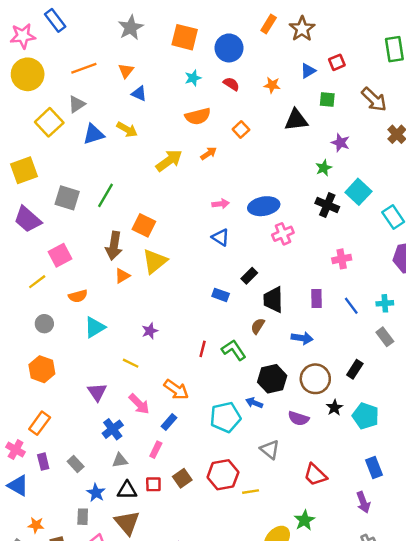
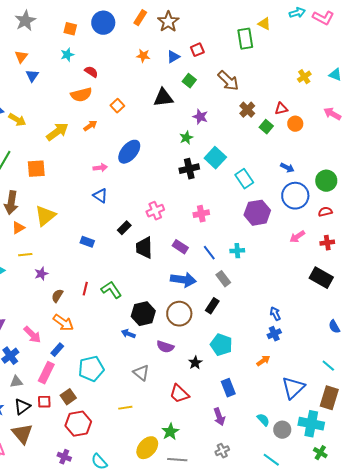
orange square: (185, 37) -> (70, 29), size x0.6
blue circle: (229, 48) -> (103, 23), moved
cyan star: (193, 78) -> (67, 55), moved
red semicircle: (231, 84) -> (91, 72), moved
orange star: (272, 85) -> (143, 56), moved
blue triangle: (139, 94) -> (32, 76), turned 40
green square: (327, 100) -> (189, 81), turned 32
yellow arrow: (127, 129) -> (17, 120), moved
black cross: (327, 205) -> (189, 169), turned -36
blue ellipse: (264, 206) -> (129, 152), moved, turned -40
orange square: (144, 225) -> (36, 169), moved, turned -30
pink cross: (283, 234) -> (155, 211), moved
blue rectangle: (221, 295) -> (87, 242), moved
purple rectangle: (316, 299) -> (180, 247), turned -56
brown semicircle: (258, 326) -> (57, 296), moved
gray rectangle: (385, 337) -> (223, 279), moved
blue arrow: (302, 338) -> (183, 280), moved, size x1.4
yellow line: (131, 363) -> (25, 255), moved, turned -32
black star: (334, 408) -> (195, 363), moved
cyan pentagon: (225, 417) -> (91, 369), moved
pink rectangle: (156, 450) -> (46, 373), size x1.5
red hexagon: (223, 475) -> (78, 424), moved
black triangle: (127, 490) -> (22, 407), turned -36

